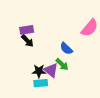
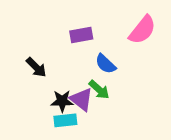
purple rectangle: (27, 30) -> (81, 35), moved
black arrow: (27, 41) -> (36, 67), moved

